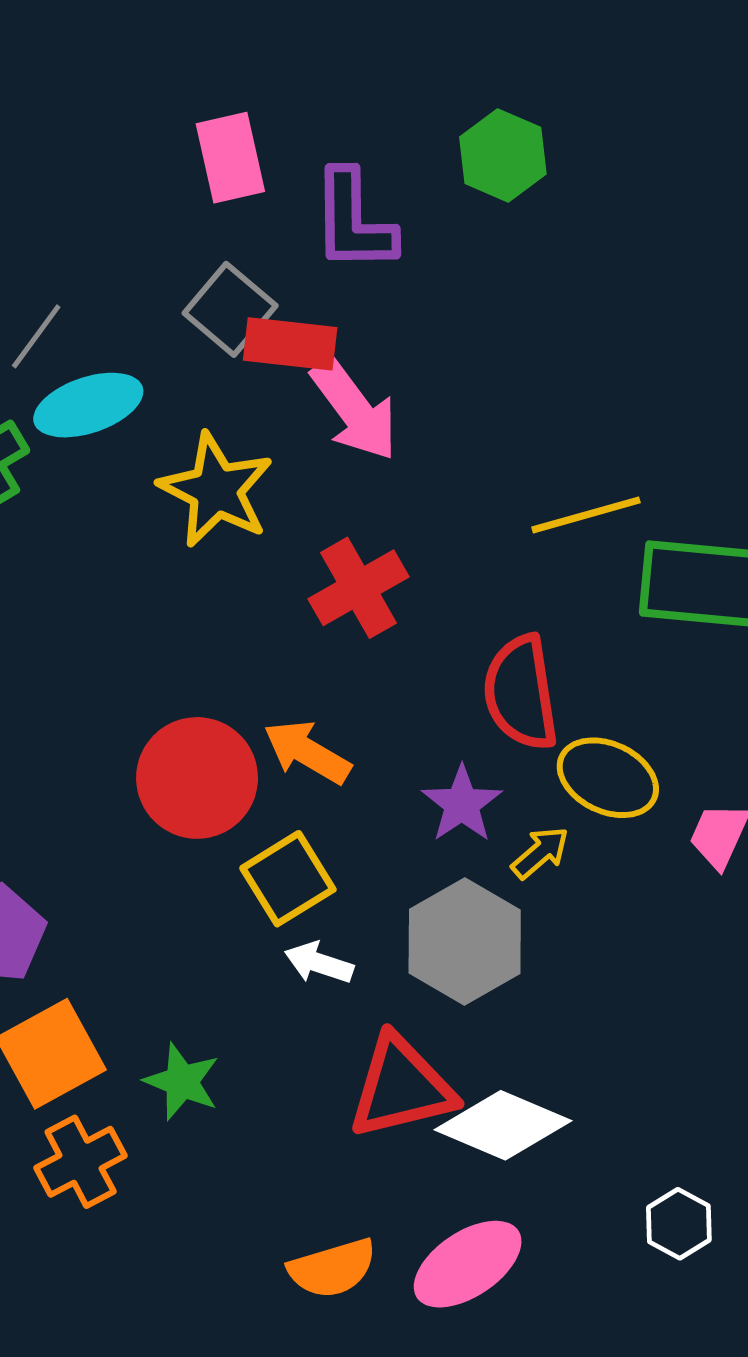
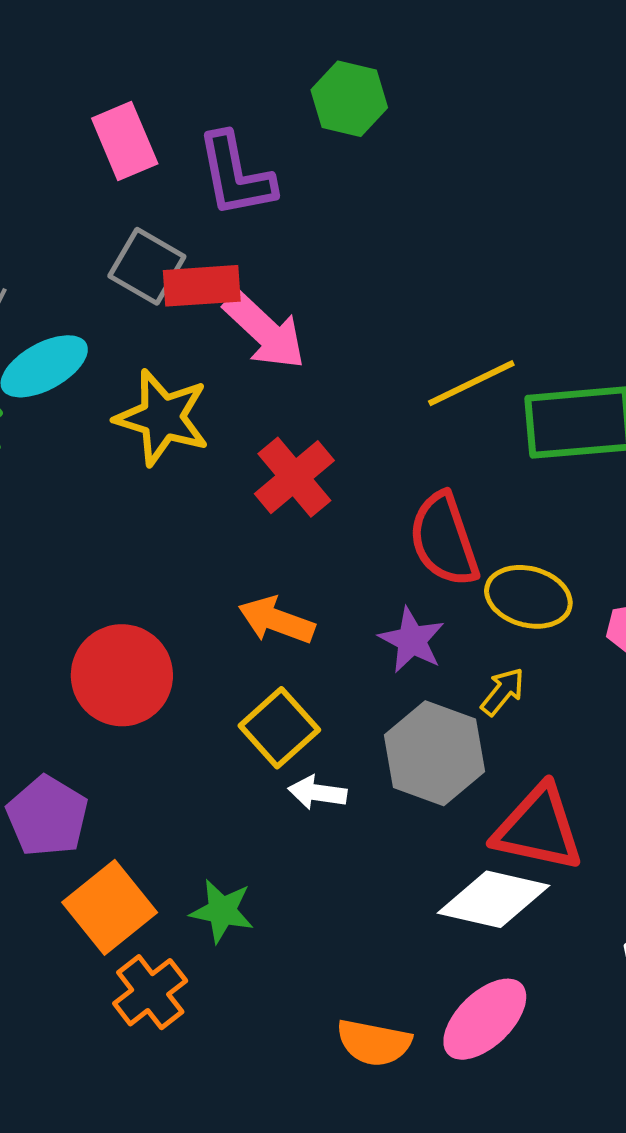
red circle: (197, 778) -> (122, 675), moved
yellow arrow: (540, 853) -> (503, 692), moved
red triangle: (401, 1087) -> (538, 828), moved, turned 36
orange semicircle: (332, 1268) -> (374, 1043), turned 38

